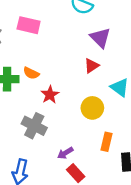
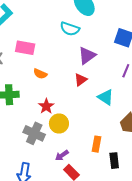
purple triangle: (100, 38) -> (87, 55), turned 42
orange semicircle: (31, 73) -> (40, 74), moved
yellow circle: (92, 108) -> (59, 124), moved

